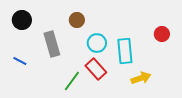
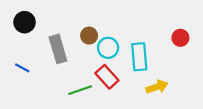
brown circle: (77, 20) -> (89, 36), moved
green line: (72, 81) -> (80, 90), turned 35

